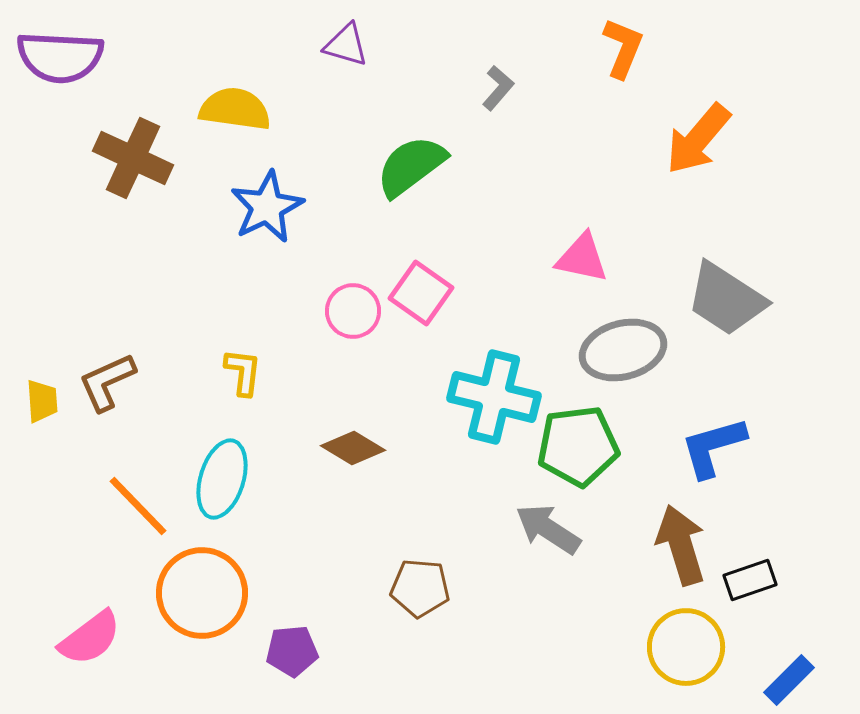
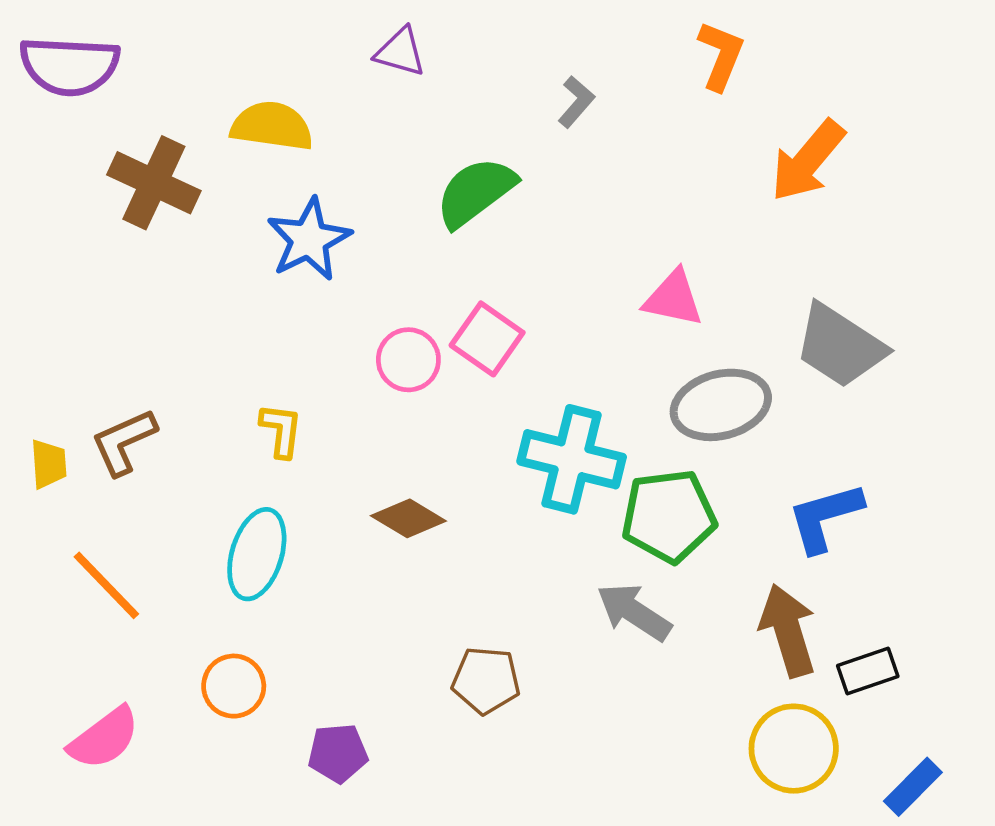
orange line: (138, 506) -> (106, 585), moved
orange circle: (202, 593) -> (234, 686), size x0.6

